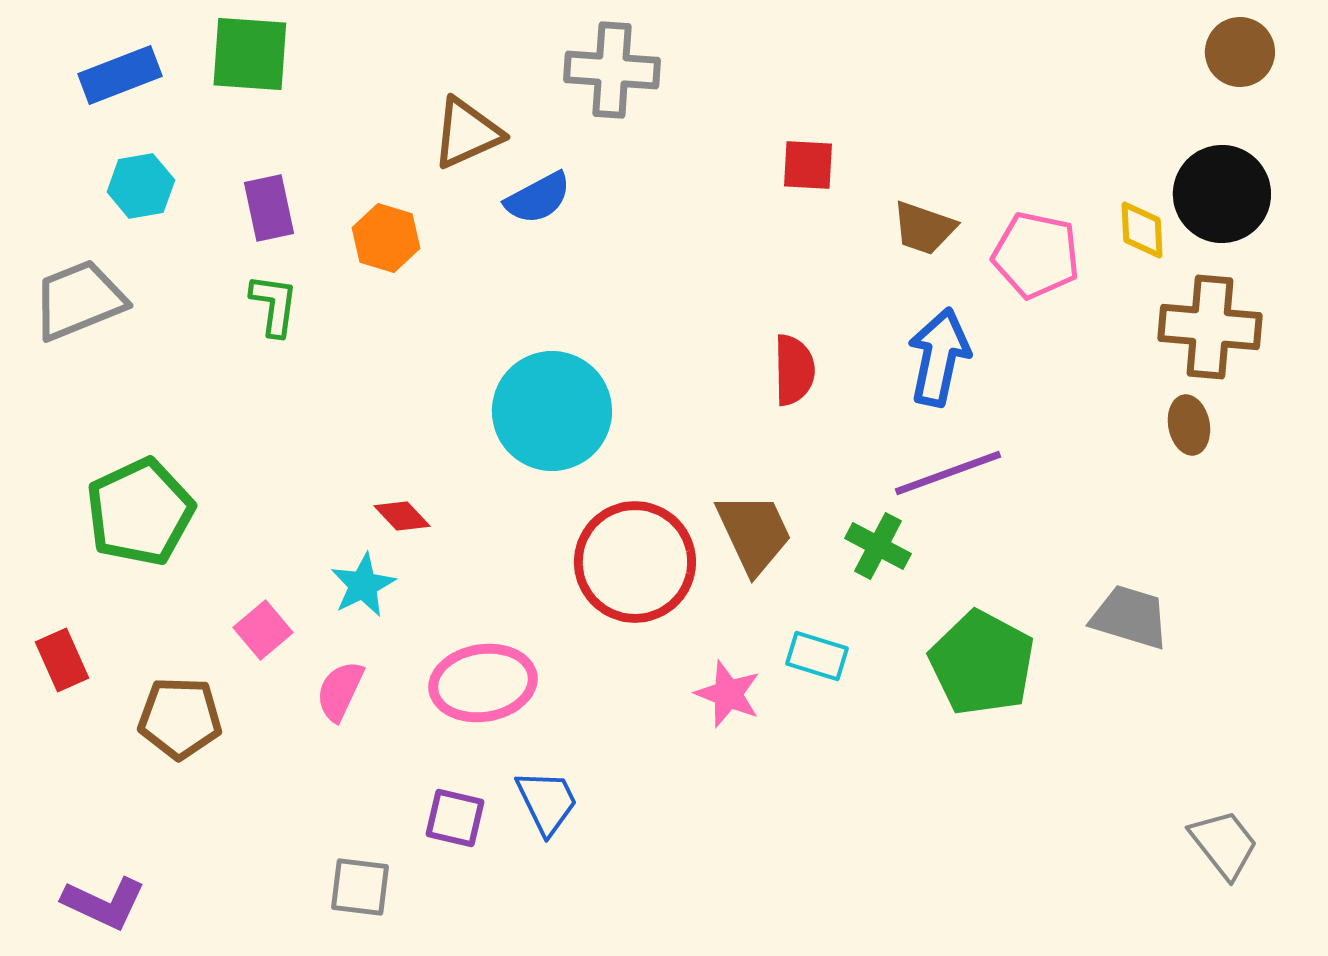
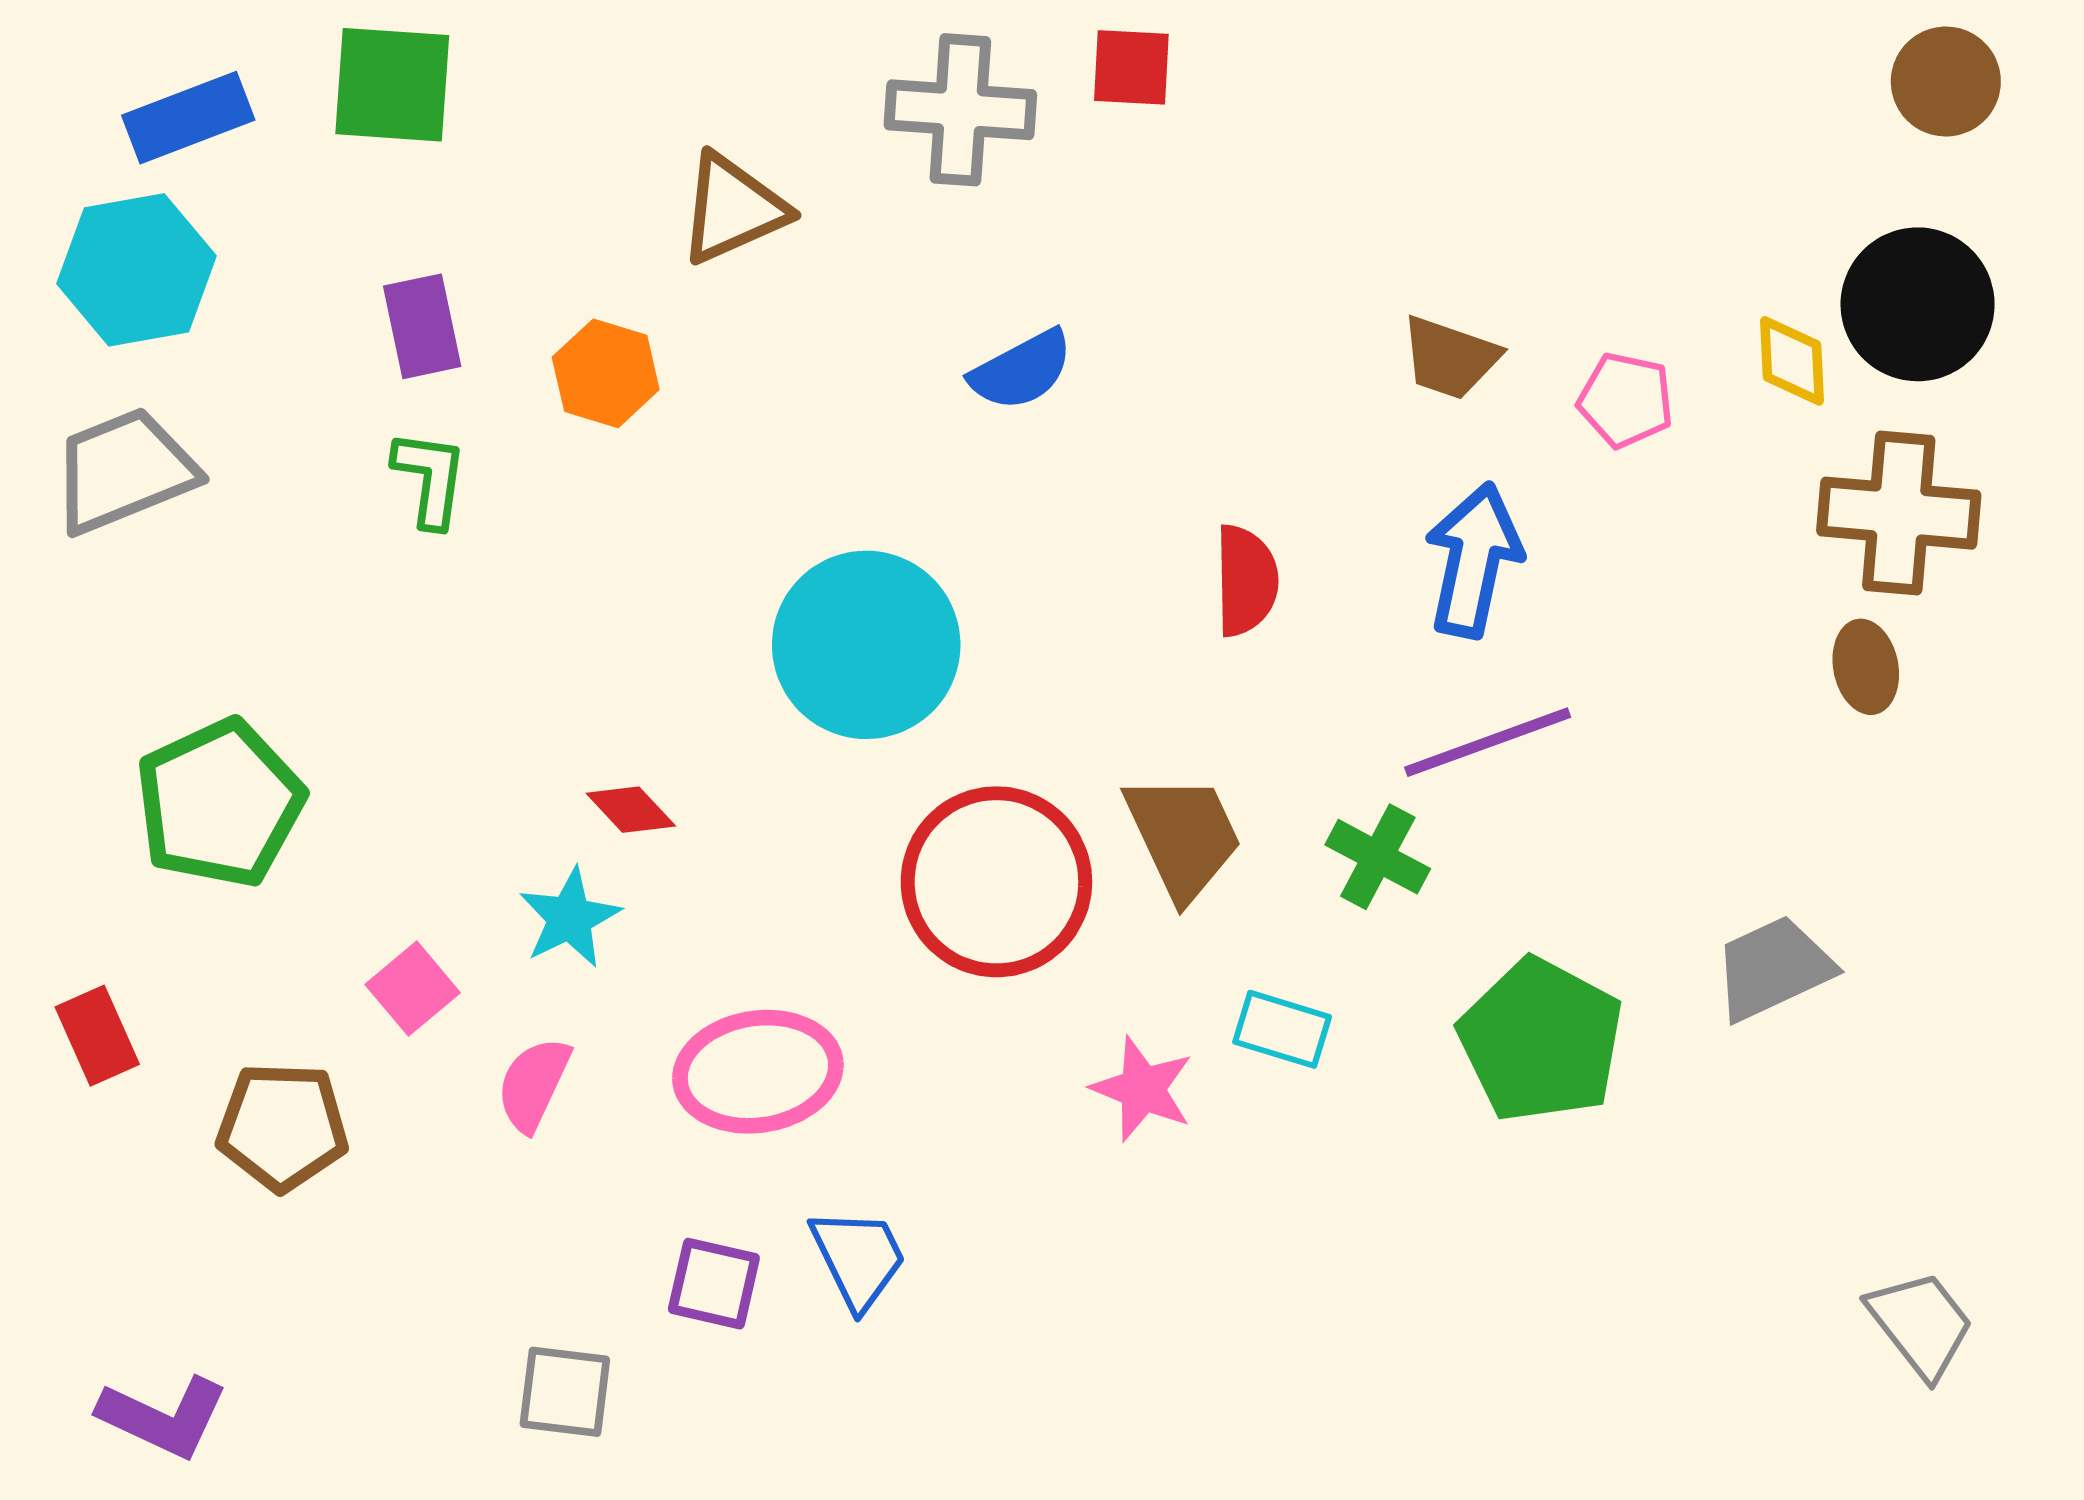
red square: (808, 165) -> (1131, 67), moved
cyan hexagon: (141, 186) -> (137, 270), moved, size x1.5
blue semicircle: (538, 198) -> (1022, 370), moved
pink pentagon: (1036, 255) -> (1626, 400), size x0.7
gray trapezoid: (1130, 617) -> (1773, 968), turned -42

